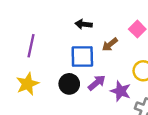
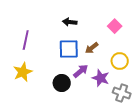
brown arrow: (110, 45) -> (92, 48), moved
black circle: (69, 84) -> (62, 83), moved

